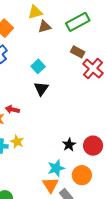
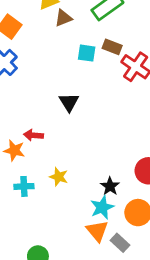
cyan square: (38, 66) -> (87, 53), moved, turned -32
yellow star: (17, 142) -> (59, 177), moved
black star: (69, 145) -> (110, 186), moved

